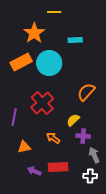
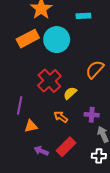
purple line: (14, 117) -> (20, 105), moved
yellow semicircle: (73, 120) -> (70, 93), moved
red rectangle: (58, 167) -> (66, 147), turned -42

